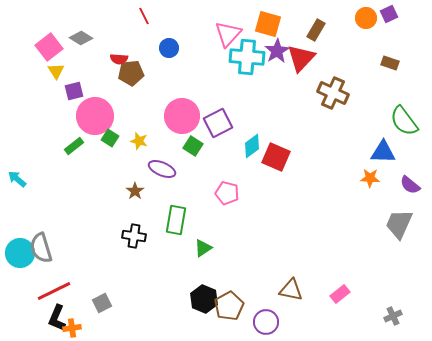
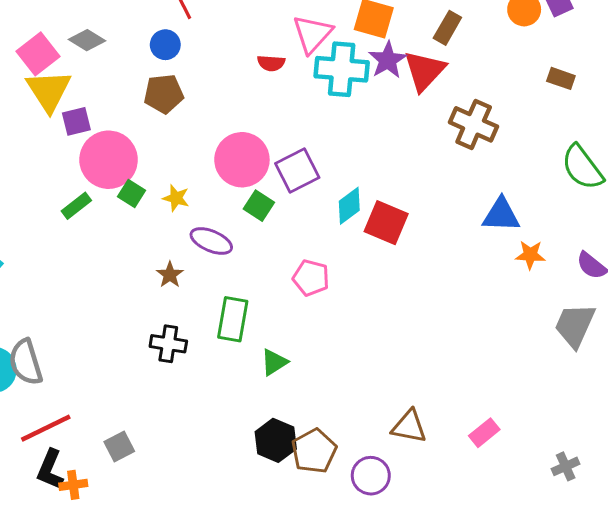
blue circle: (169, 48) -> (165, 45), moved
red semicircle: (119, 59) -> (271, 63), moved
yellow triangle: (56, 71) -> (49, 91), size x1.8
blue triangle: (383, 152) -> (501, 215), moved

